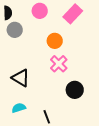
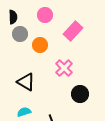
pink rectangle: (73, 14) -> (73, 31), moved
orange circle: (55, 41) -> (40, 45), moved

